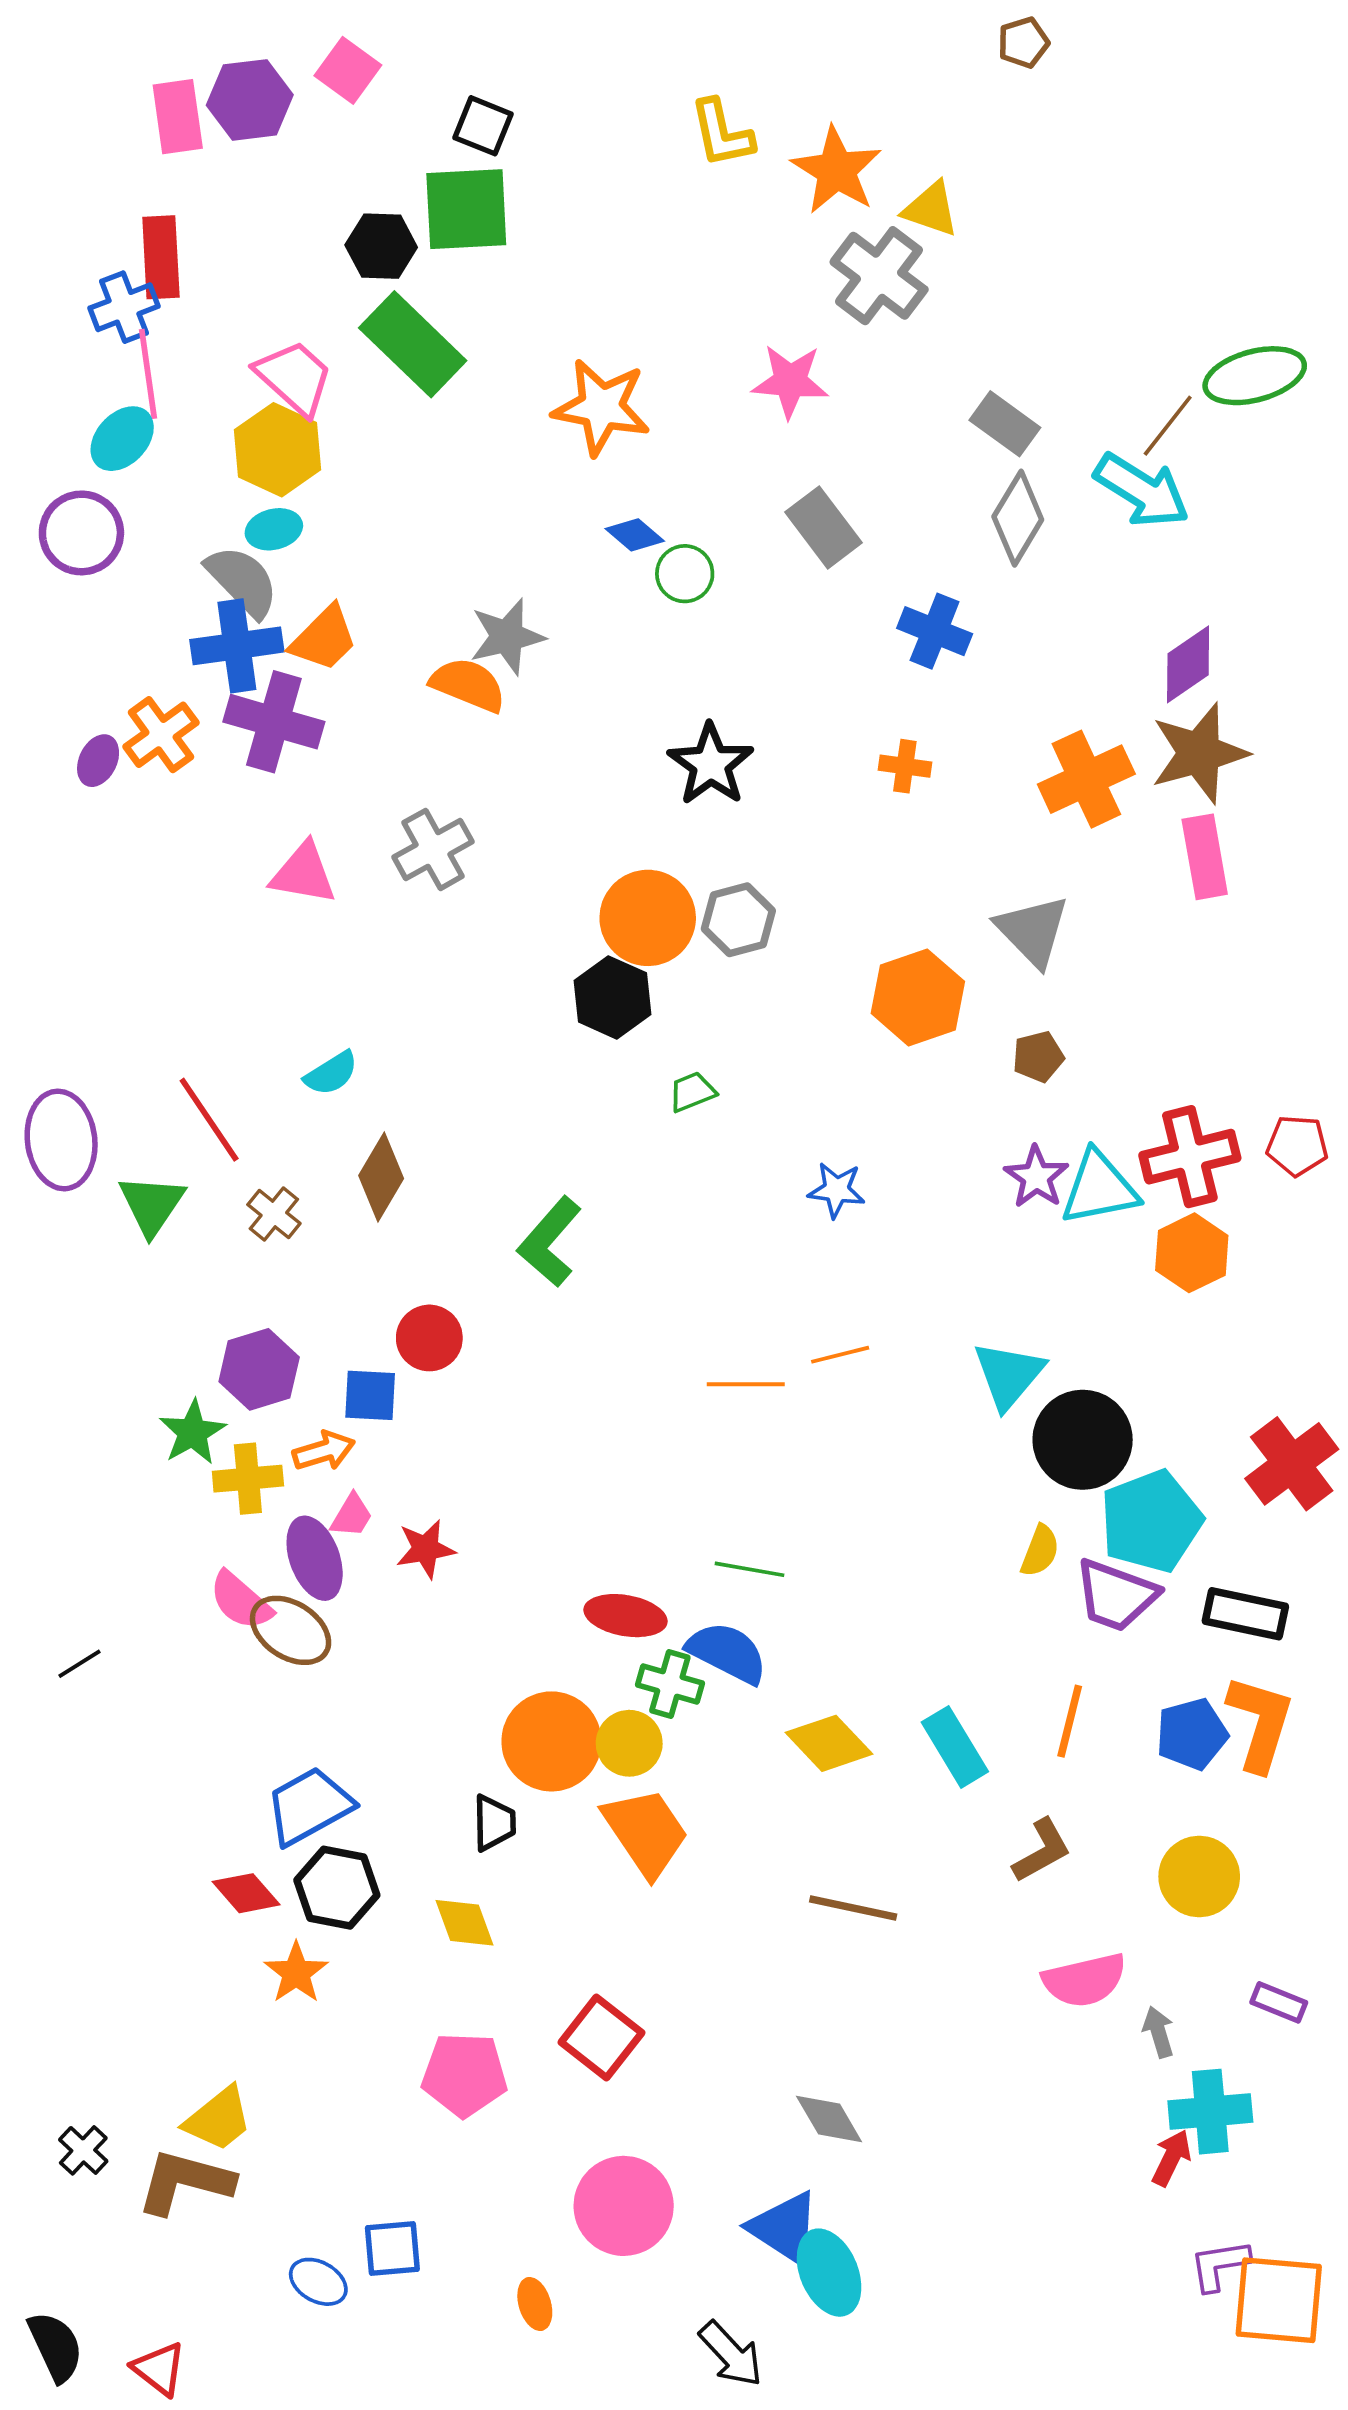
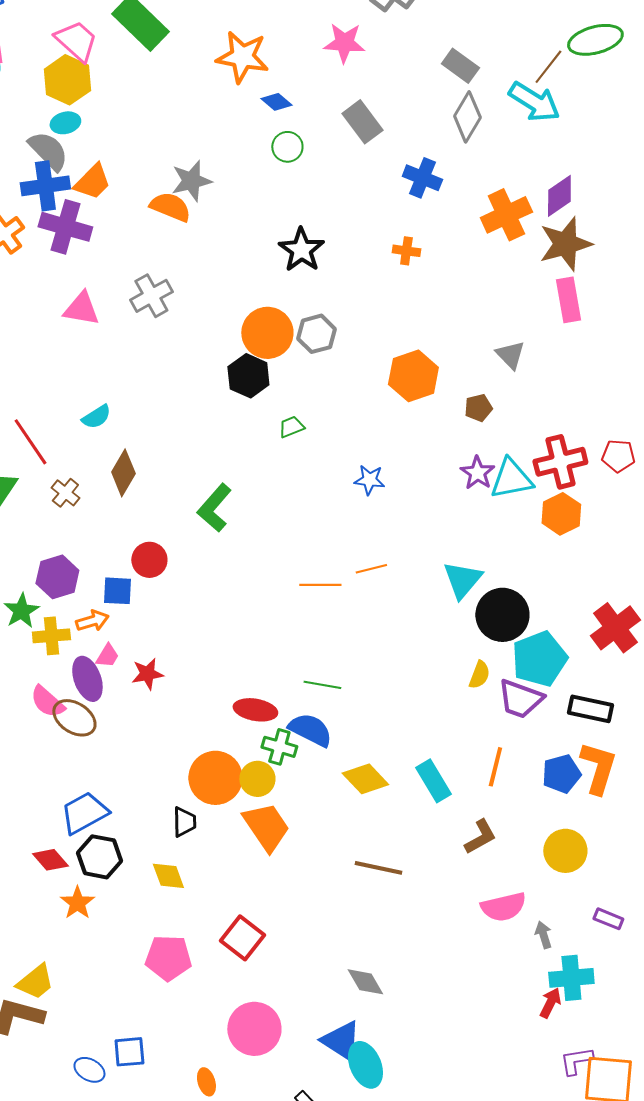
blue diamond: (635, 535) -> (276, 102), moved
orange cross: (1086, 779) -> (506, 215), moved
gray triangle: (1033, 931) -> (510, 355), moved, size x0.7

